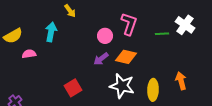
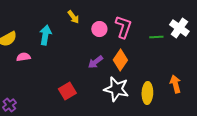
yellow arrow: (70, 11) -> (73, 17), moved
pink circle: (105, 36) -> (99, 29), moved
orange diamond: (126, 57) -> (120, 60), turned -70

